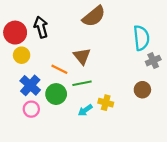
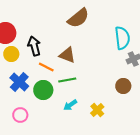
black arrow: (41, 27) -> (34, 46), moved
brown triangle: (82, 56) -> (67, 55), turned -30
yellow cross: (106, 103) -> (97, 110), moved, turned 32
pink circle: (31, 109) -> (20, 115), moved

